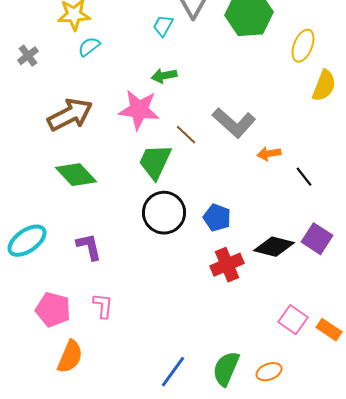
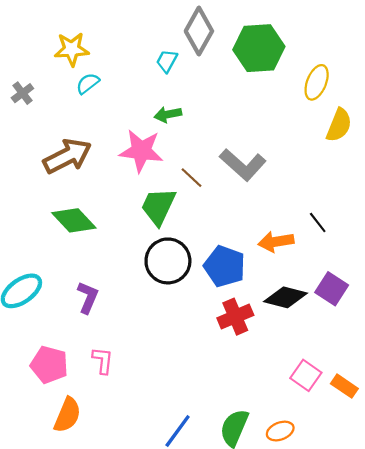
orange arrow: (269, 154) -> (276, 242), moved, size x1.4
blue pentagon: (217, 218) -> (225, 266), size x1.4
purple L-shape: (89, 247) -> (88, 297), turned 36

